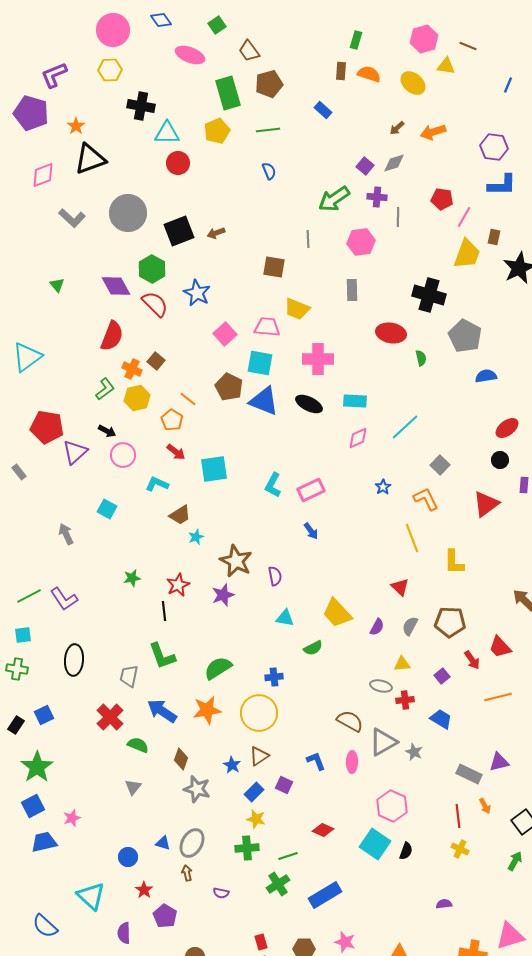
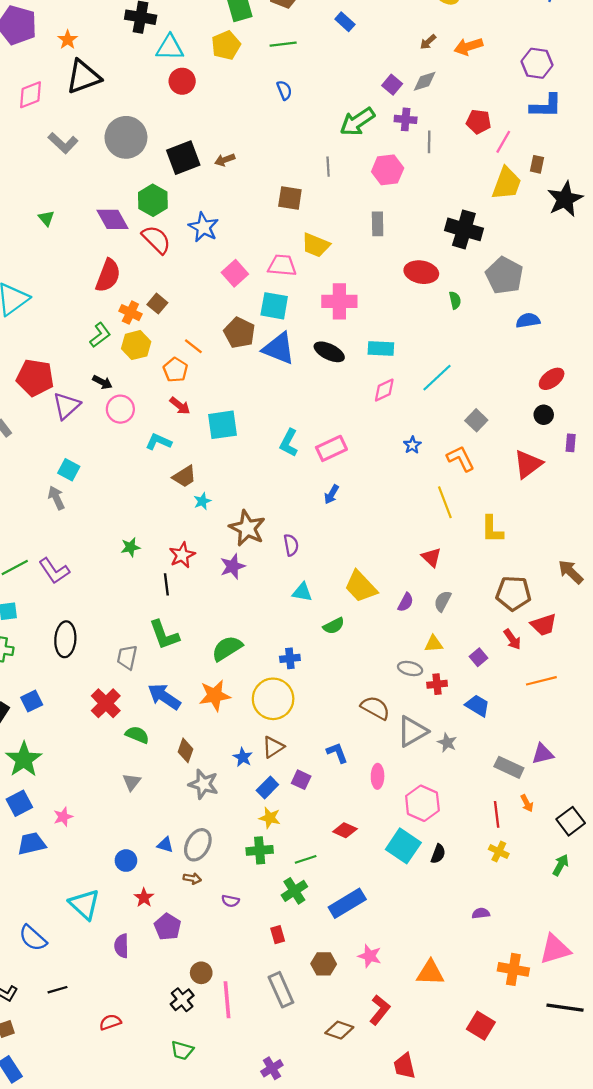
cyan square: (107, 509) -> (69, 470), moved
blue arrow: (311, 531) -> (331, 494), turned 66
brown pentagon: (450, 622) -> (513, 593), moved
red trapezoid: (500, 647) -> (544, 625), turned -65
pink ellipse: (352, 762) -> (378, 776), moved
brown arrow: (187, 873) -> (192, 878), turned 112
red rectangle: (261, 942) -> (278, 935), moved

